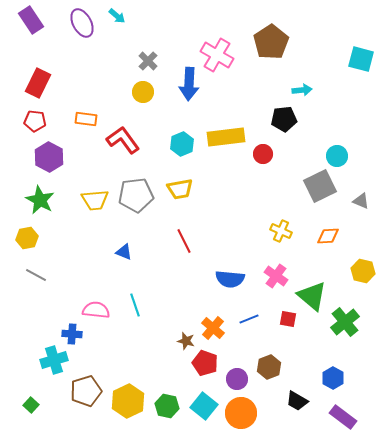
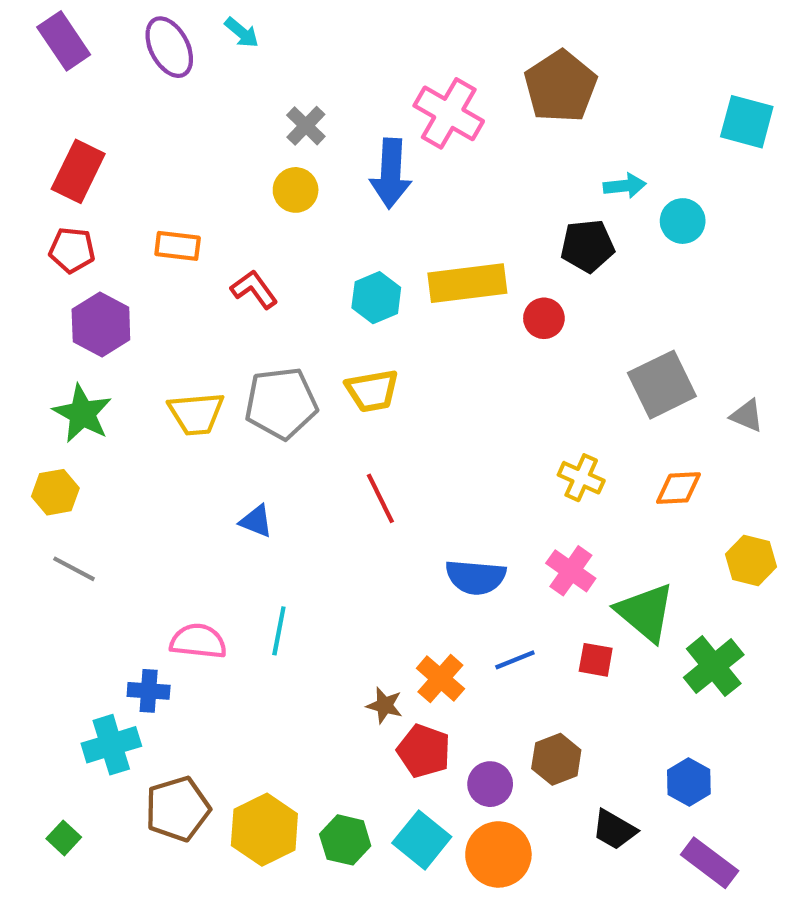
red L-shape: (123, 140) -> (254, 289), size x0.7
cyan circle: (337, 156) -> (683, 221), moved
cyan line: (135, 305) -> (279, 631), turned 30

